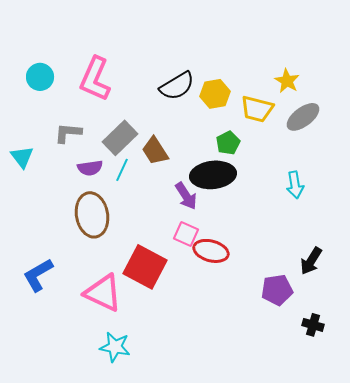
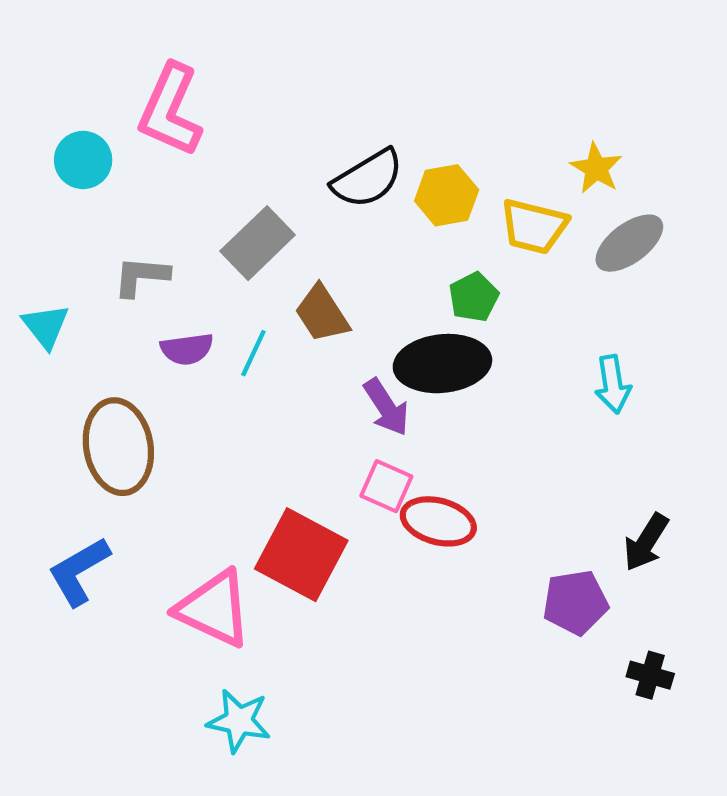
pink L-shape: (95, 79) -> (170, 110), moved
gray rectangle: (120, 138) -> (258, 243), moved
brown ellipse: (92, 215) -> (118, 447), moved

